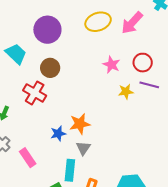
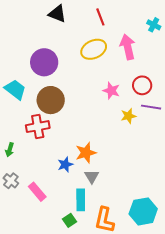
pink arrow: (132, 23) -> (128, 47), turned 130
brown circle: (50, 68) -> (51, 100), size x1.4
red cross: (35, 93) -> (38, 127), turned -35

